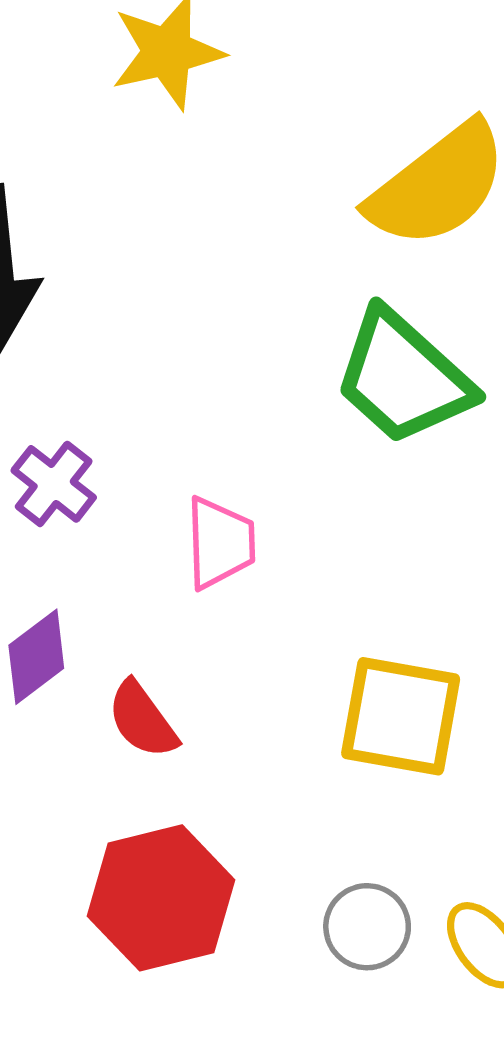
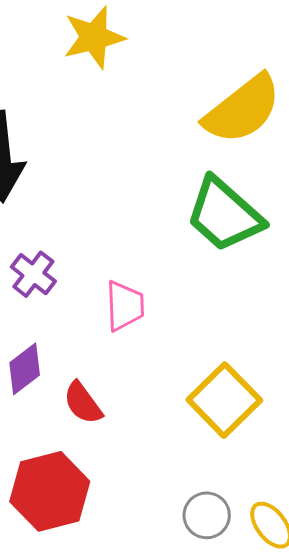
yellow square: (401, 716) -> (224, 400), turned 36
red hexagon: (161, 898) -> (50, 491), moved

